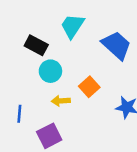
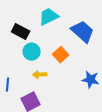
cyan trapezoid: (72, 26) -> (49, 17), turned 30
orange square: (89, 87) -> (61, 55), moved

